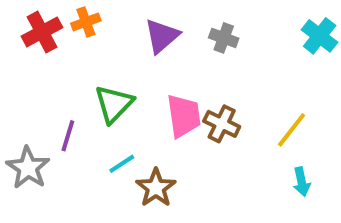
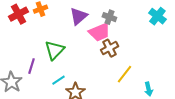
pink trapezoid: (184, 116) -> (99, 32), moved, turned 75
brown cross: (222, 124) -> (109, 48), moved, turned 36
yellow line: (292, 130) -> (124, 74), moved

